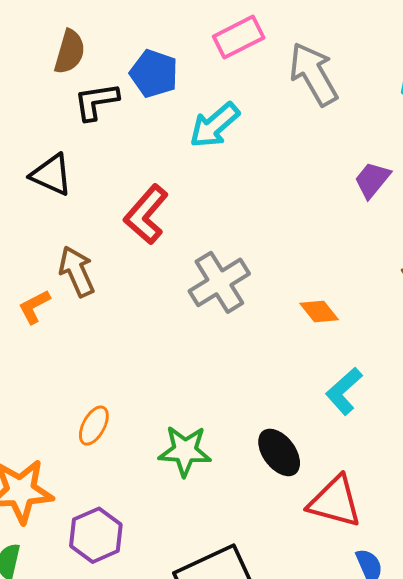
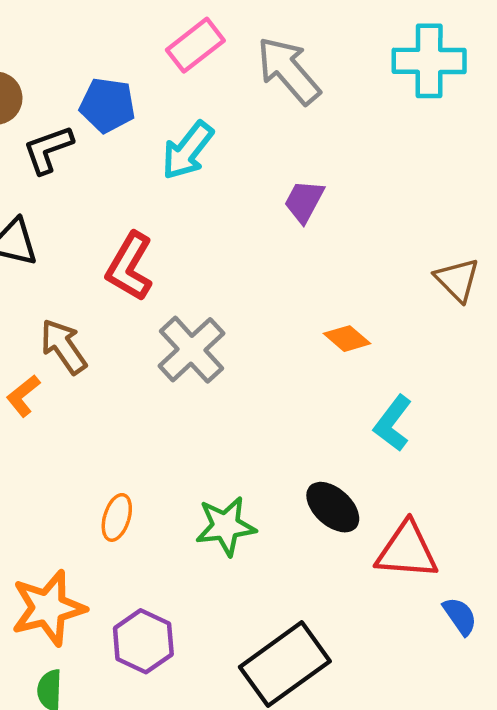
purple trapezoid: (372, 180) -> (304, 201), moved
gray cross: (219, 282) -> (191, 350), moved

